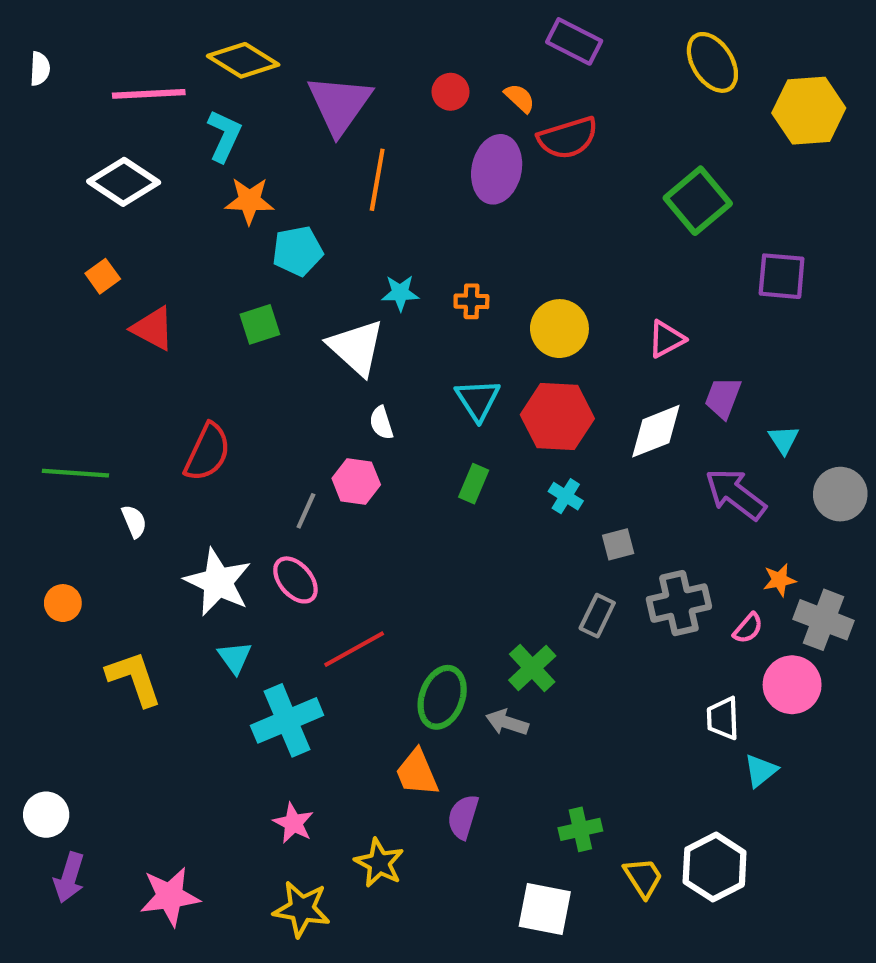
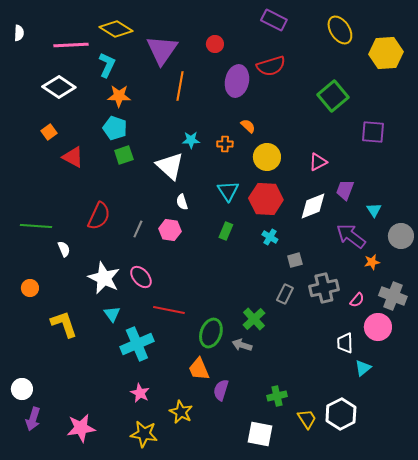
orange semicircle: (520, 98) -> (248, 126), moved
cyan pentagon: (298, 251) -> (115, 128), moved, turned 30
gray line: (306, 511) -> (138, 229), moved
orange star: (779, 580) -> (372, 262), moved
red line: (354, 649) -> (169, 310), turned 40

